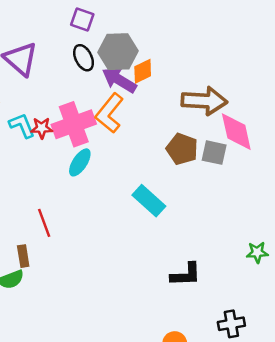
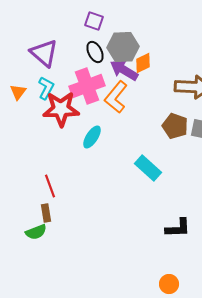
pink cross: (74, 124) -> (87, 86), moved
cyan L-shape: (22, 125) -> (46, 88), moved, turned 50
red star: (42, 128) -> (61, 109), size x2.0
red line: (44, 223) -> (50, 186), moved

